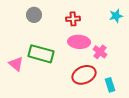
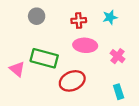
cyan star: (116, 16) -> (110, 17), moved
pink cross: (100, 52) -> (118, 56), moved
red ellipse: (84, 75) -> (72, 81), moved

